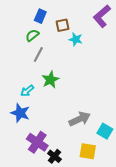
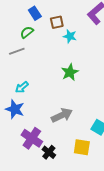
blue rectangle: (40, 16) -> (35, 13), turned -56
gray line: (38, 54) -> (17, 51), moved, turned 42
green star: (50, 80) -> (70, 72), moved
gray arrow: (80, 119) -> (62, 115), moved

